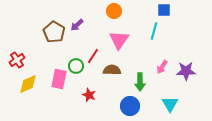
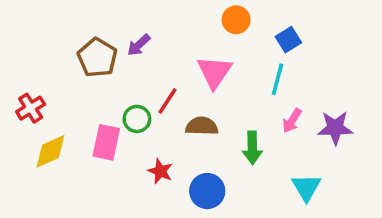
blue square: (164, 10) -> (288, 40), moved, turned -32
orange circle: (114, 11) -> (236, 20), moved
cyan line: (154, 31) -> (278, 79), moved
blue circle: (130, 106) -> (207, 191), moved

